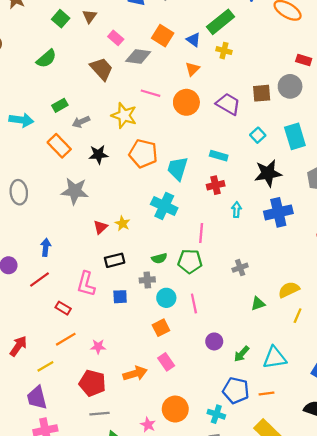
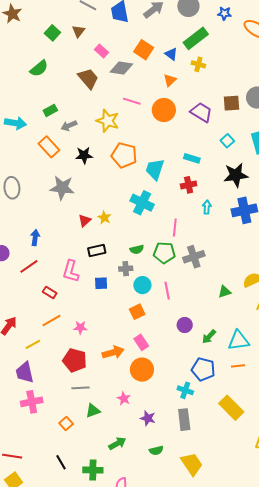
gray cross: (240, 268) -> (194, 257), moved, size x1.5
orange line: (267, 393) -> (238, 366), moved
orange circle: (175, 409) -> (142, 370), moved

